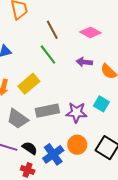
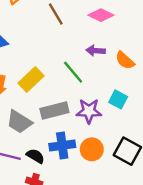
green line: (48, 54) -> (73, 72), moved
blue cross: (53, 154) -> (62, 145), moved, turned 30

